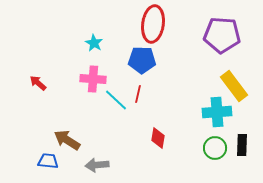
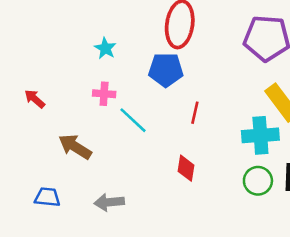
pink cross: (93, 79) -> (104, 94), size x0.7
red line: (138, 94) -> (195, 113), moved
brown arrow: (67, 140) -> (75, 147), moved

